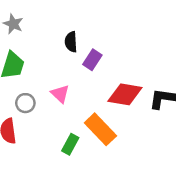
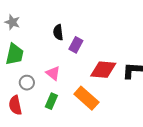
green rectangle: (70, 144) -> (51, 101), moved

